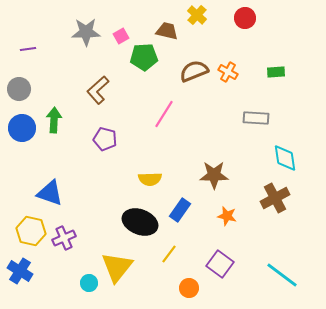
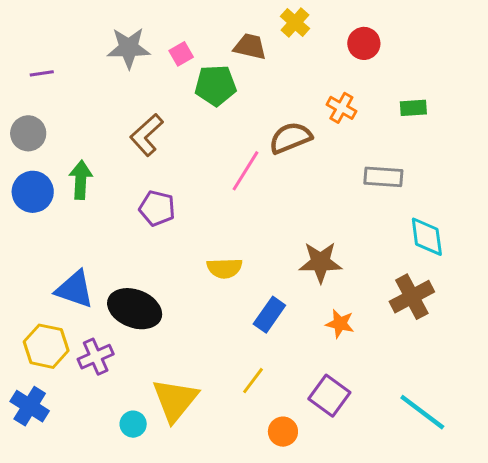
red circle: (245, 18) -> (364, 43), moved
brown semicircle: (194, 71) -> (290, 138), moved
black ellipse: (140, 222) -> (135, 309), moved

